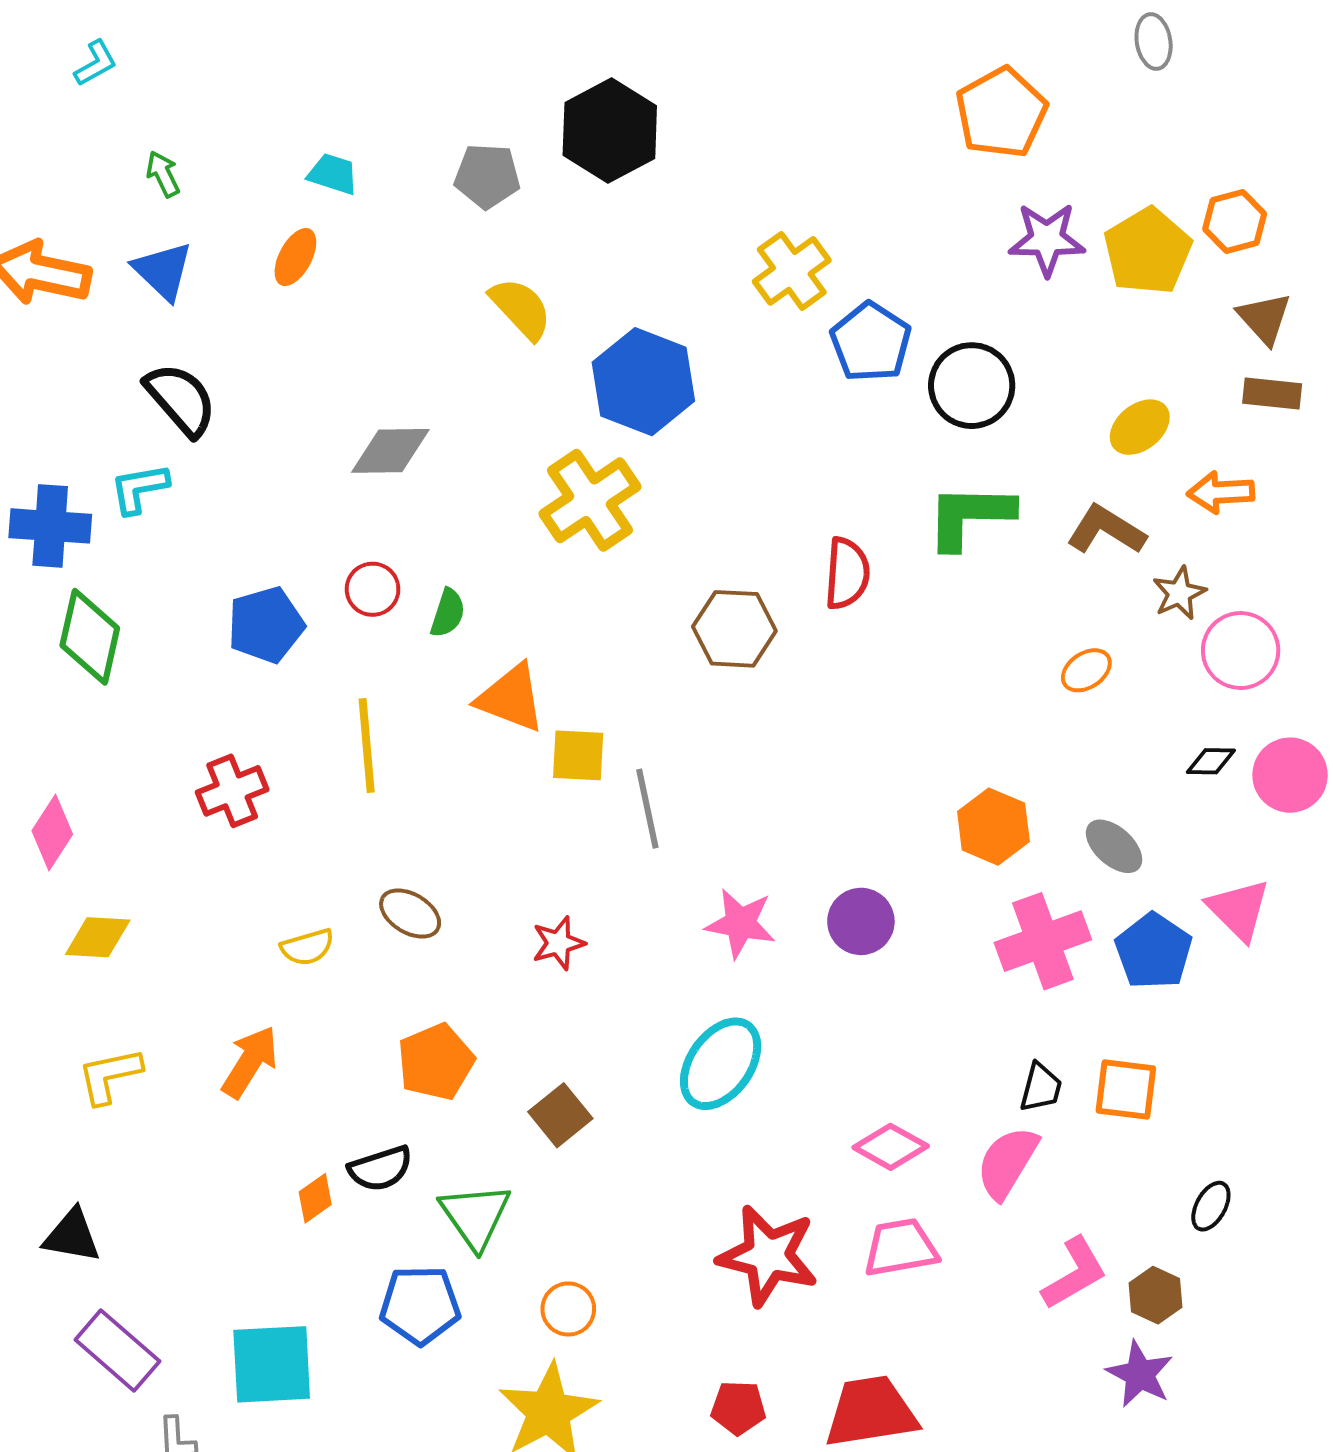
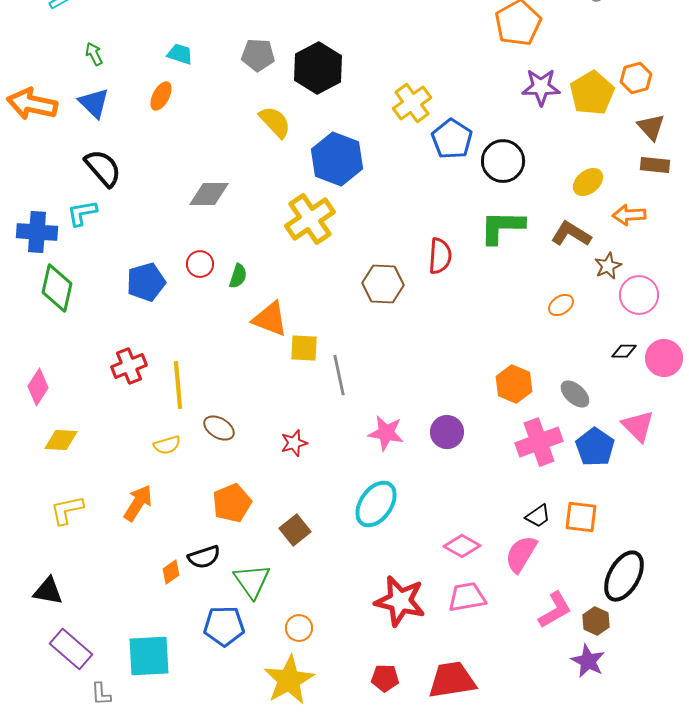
black hexagon: (610, 130) -> (318, 68), moved
yellow line: (367, 745) -> (178, 385), moved
black trapezoid: (1041, 1088) -> (538, 516), turned 40
black ellipse: (1211, 1206) -> (624, 576), size x2.0

